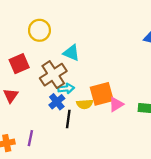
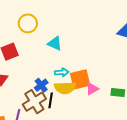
brown cross: (53, 75) -> (34, 102), moved
cyan arrow: (66, 89) -> (62, 72), moved
yellow semicircle: (85, 104) -> (65, 88), size x1.5

